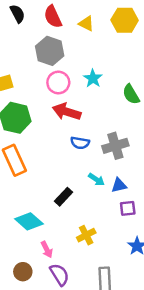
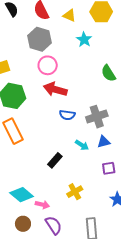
cyan star: (93, 78) -> (84, 40), moved
blue triangle: (119, 185) -> (104, 142), moved
cyan diamond: (29, 221) -> (22, 195), moved
pink arrow: (47, 249) -> (42, 205), turned -48

